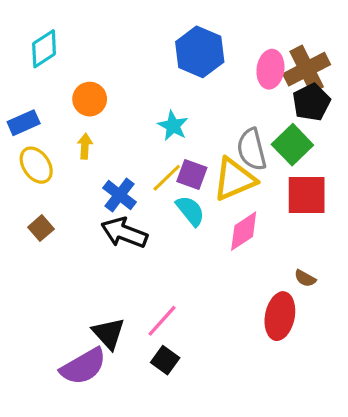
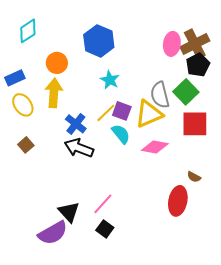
blue hexagon: (200, 52) -> (99, 41), moved
yellow arrow: (85, 146) -> (54, 93), size x1.8
pink diamond: (244, 231) -> (155, 147), turned 44

